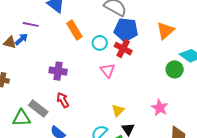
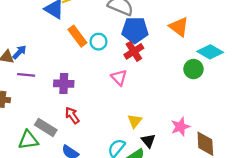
purple line: (31, 24) -> (26, 75), moved
orange triangle: (165, 31) -> (179, 27), turned -36
cyan circle: (100, 43) -> (98, 42), moved
red cross: (123, 49) -> (134, 51), turned 36
pink star: (160, 108) -> (180, 127), moved, turned 30

